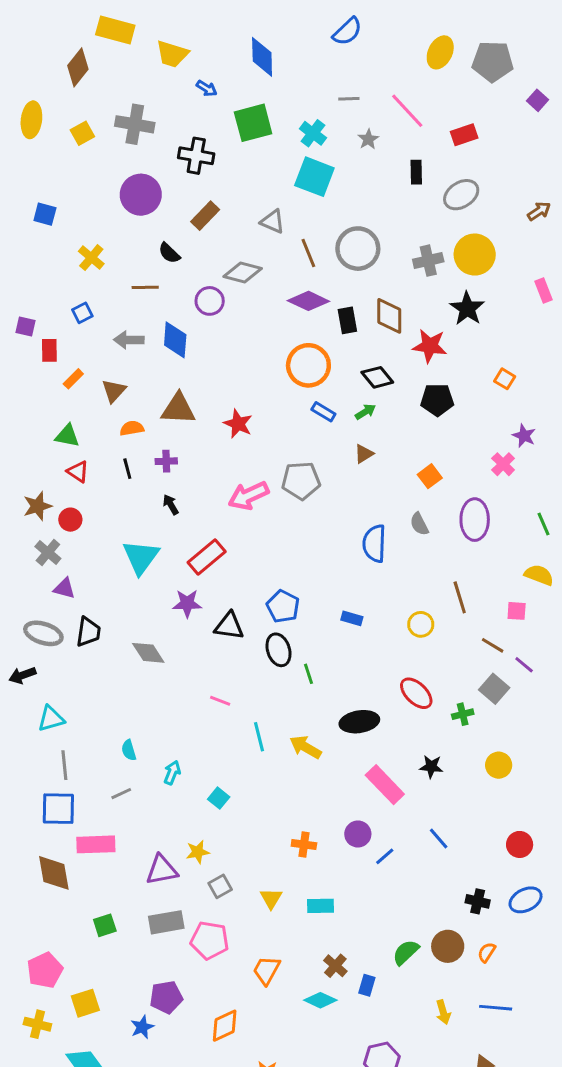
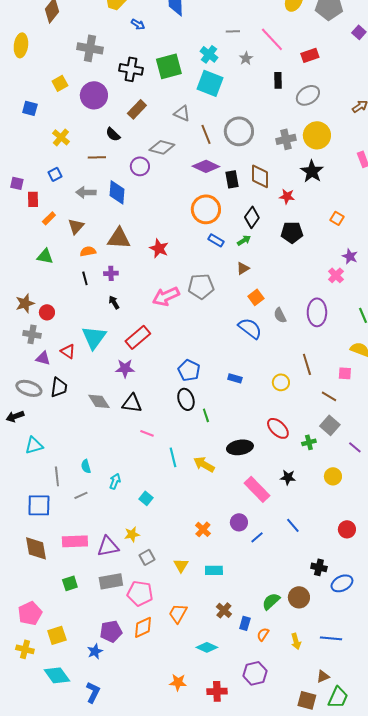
green square: (253, 123) -> (169, 66), moved
yellow square: (82, 133) -> (60, 83), moved
red star: (430, 346) -> (287, 196), size x0.7
black diamond: (377, 377) -> (252, 217), turned 75
red triangle: (78, 472) -> (68, 351), moved
orange square: (430, 476) -> (256, 297), moved
blue semicircle: (374, 544) -> (250, 328), turned 125
gray cross: (48, 553) -> (32, 334), turned -30
black triangle: (229, 626) -> (132, 403), moved
purple line: (524, 665) -> (355, 447), moved
gray line: (64, 765) -> (57, 476), moved
pink rectangle: (96, 844) -> (75, 541), moved
orange cross: (304, 844) -> (203, 529), turned 35
blue ellipse: (526, 900) -> (342, 583), moved
orange semicircle: (487, 952) -> (263, 634), moved
cyan diamond: (320, 1000) -> (207, 647), moved
orange diamond: (225, 1026) -> (143, 627), moved

